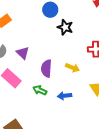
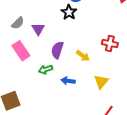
black star: (65, 27) -> (69, 12), moved
green arrow: (40, 90) -> (45, 69), turned -56

